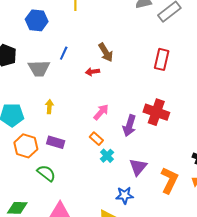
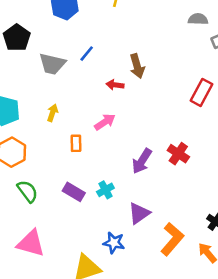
pink arrow: (101, 112) -> (105, 122), moved
red cross: (156, 112) -> (178, 154), size x0.7
orange rectangle: (96, 139) -> (76, 143), moved, turned 32
purple rectangle: (56, 142) -> (74, 192), moved

